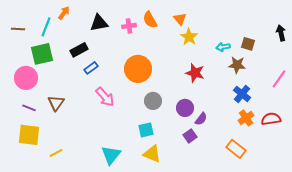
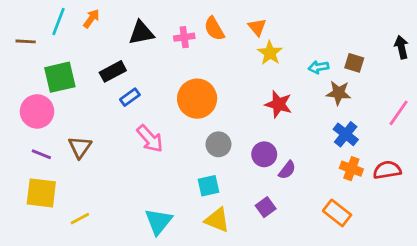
cyan line: (46, 27) -> (58, 21), moved
orange cross: (246, 118) -> (351, 169), turned -35
purple square: (190, 136) -> (266, 207), moved

